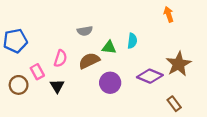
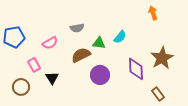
cyan semicircle: (132, 41) -> (120, 37), turned 32
pink semicircle: (60, 58) -> (50, 43), moved, turned 42
purple diamond: (150, 76) -> (136, 69), turned 65
brown circle: (19, 85) -> (21, 87), moved

